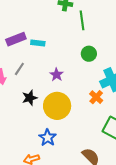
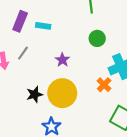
purple rectangle: (16, 39) -> (20, 21), turned -48
black star: (30, 98) -> (35, 94), moved

